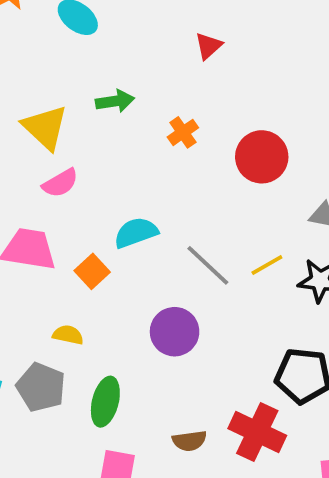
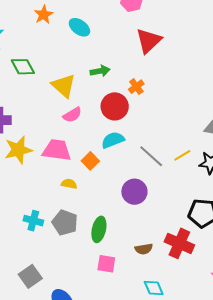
red triangle: (208, 46) -> (149, 41), size x1.8
red circle: (262, 157) -> (115, 106), moved
yellow semicircle: (68, 335) -> (69, 184), moved

